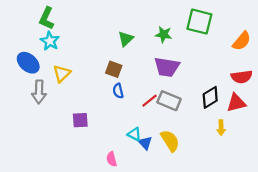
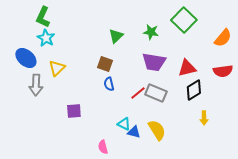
green square: (199, 22) -> (184, 20), turned 30
red triangle: (236, 103) -> (187, 68), moved
blue triangle: (145, 143) -> (134, 132), turned -32

